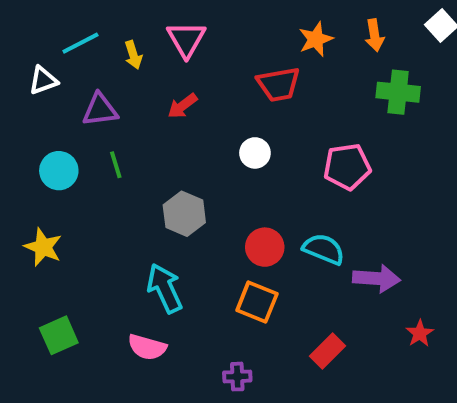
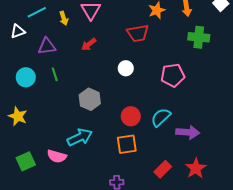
cyan semicircle: (324, 249) -> (161, 117), turned -65
cyan arrow: (165, 288) -> (80, 137), turned 90
orange square: (257, 302) -> (127, 144), turned -30
red star: (420, 333) -> (196, 168), moved, size x1.5
pink semicircle: (147, 347) -> (57, 156), moved

